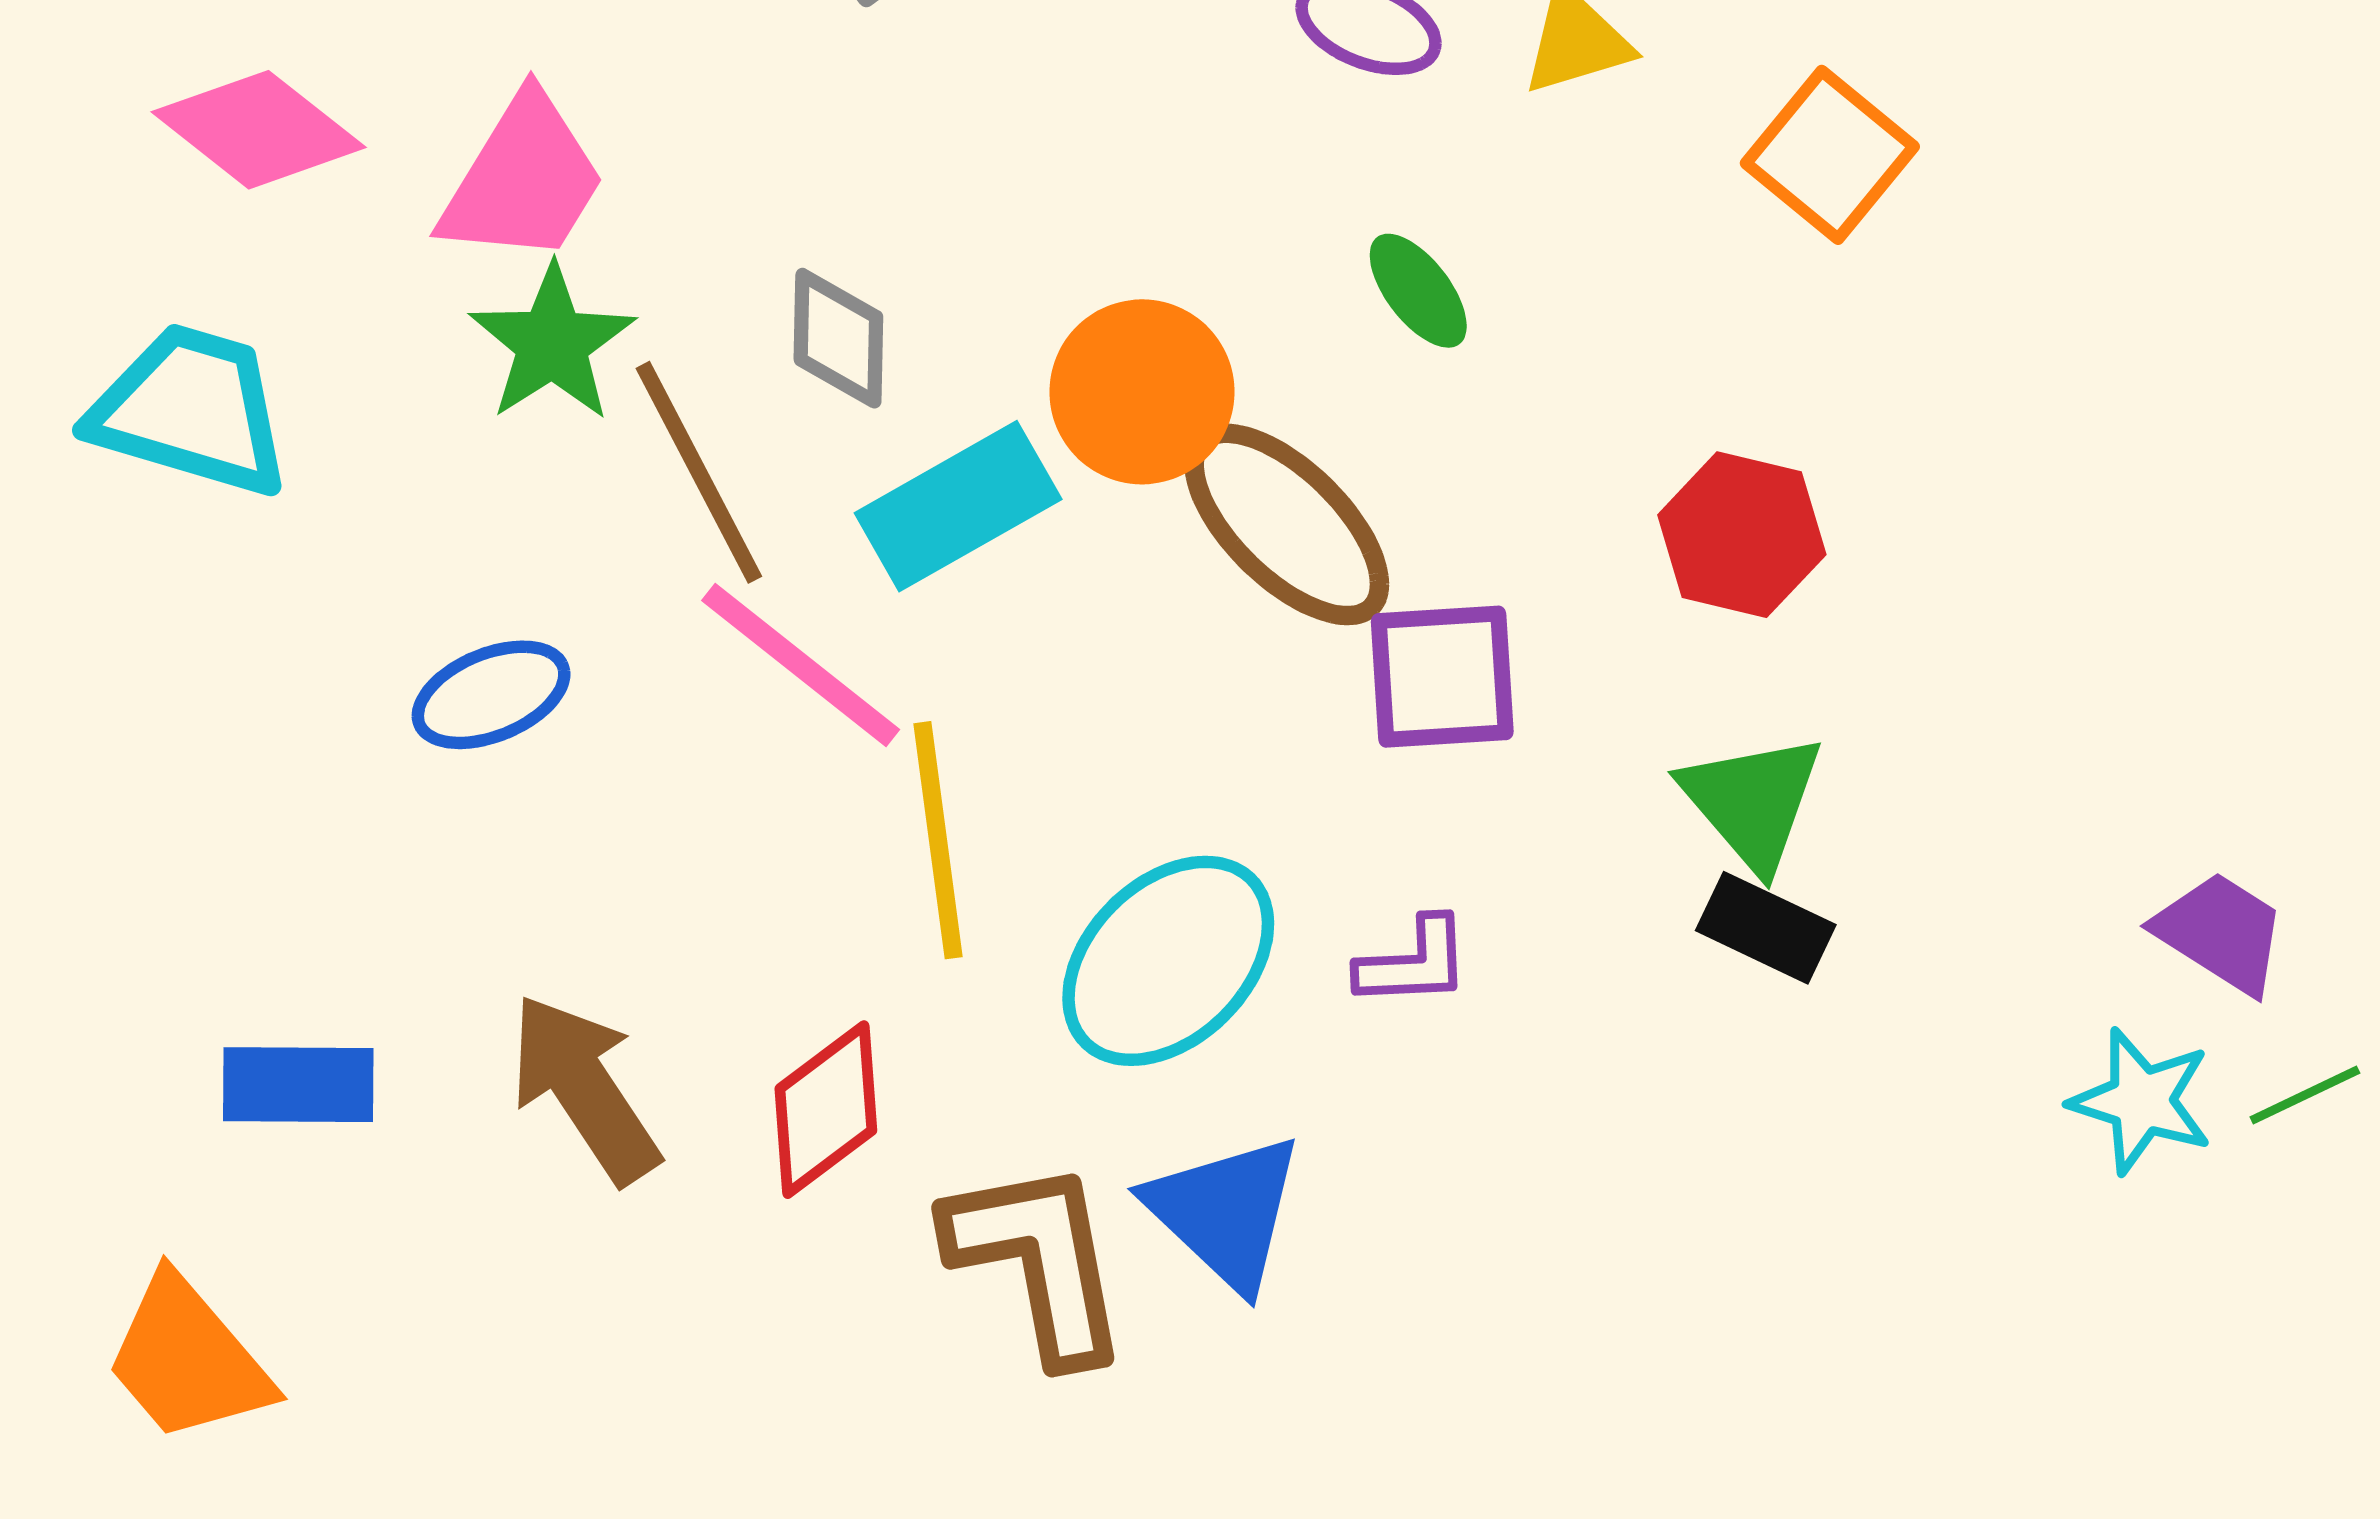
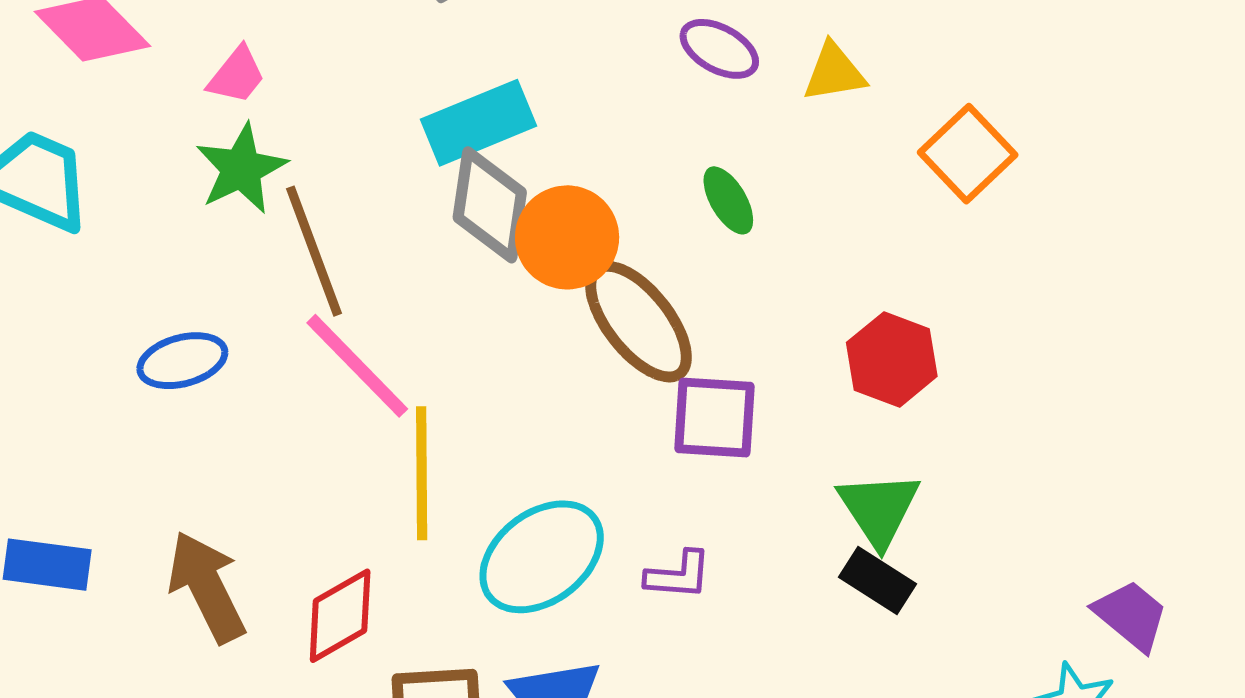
pink trapezoid: (523, 180) -> (237, 75), size x0.6
gray diamond: (838, 338) -> (490, 205), moved, size x1.4
cyan rectangle: (958, 506) -> (478, 123), moved

